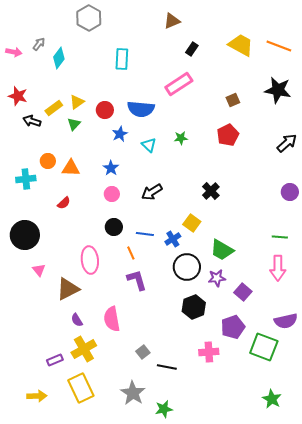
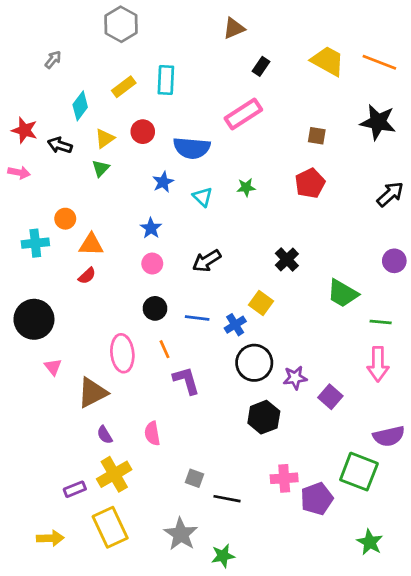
pink arrow: (14, 52) -> (19, 172), moved
cyan diamond: (59, 58) -> (80, 106), moved
brown square: (233, 100) -> (317, 136), turned 32
yellow rectangle: (54, 108) -> (124, 87), moved
red circle: (105, 110) -> (143, 132), moved
black arrow: (32, 121) -> (60, 145), moved
orange triangle: (71, 168) -> (91, 244), moved
green trapezoid: (222, 250) -> (343, 293), moved
orange line: (131, 253) -> (165, 349), moved
pink semicircle: (112, 319) -> (152, 433), size x0.7
purple pentagon: (233, 327) -> (317, 499), moved
gray square: (143, 352) -> (194, 478), turned -32

